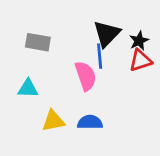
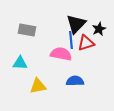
red triangle: (140, 60) -> (86, 43), moved
pink semicircle: (86, 76) -> (61, 54), turned -60
blue semicircle: (90, 122) -> (75, 81), moved

